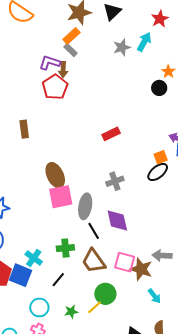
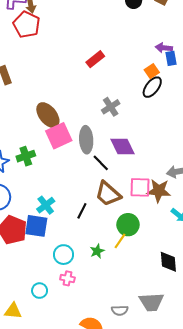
green cross: (65, 248) -> (26, 156), moved
cyan cross: (34, 258) -> (46, 205), turned 30
black line: (58, 280) -> (82, 211), moved

